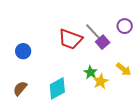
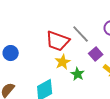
purple square: (103, 42) -> (96, 54), moved
yellow star: (101, 81) -> (63, 62), moved

